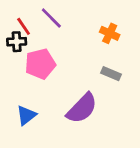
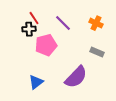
purple line: (51, 18) -> (63, 23), moved

